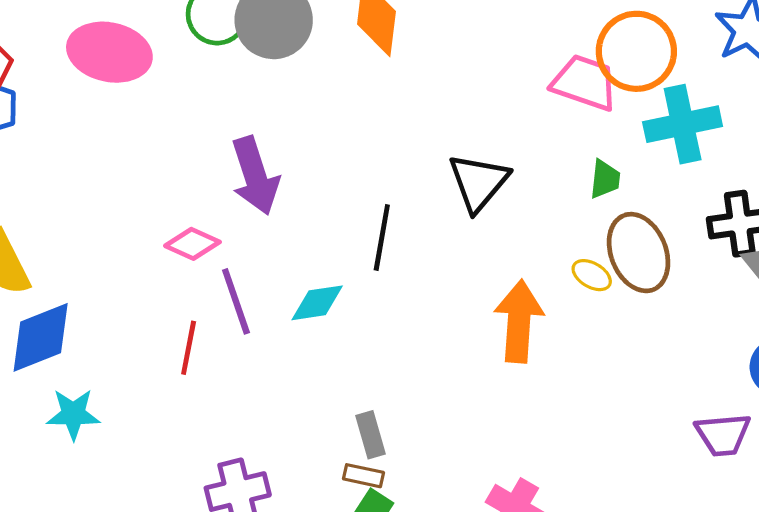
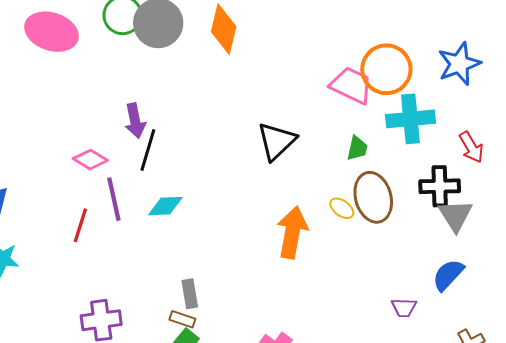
purple arrow: (255, 176) -> (135, 121), size x0.7
black line: (382, 237) -> (148, 150), moved
purple trapezoid: (723, 435) -> (404, 308), moved, size x0.7

